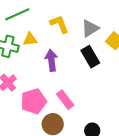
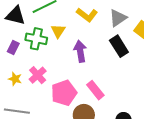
yellow L-shape: (59, 24) -> (87, 15), turned 150
yellow triangle: (30, 39) -> (58, 31), turned -49

